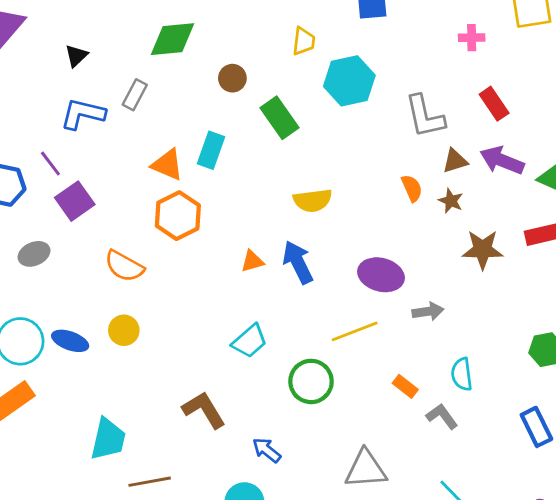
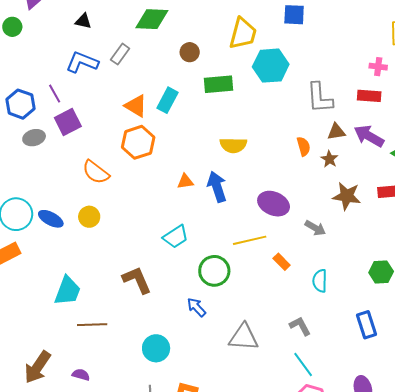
pink cross: (472, 38) -> (378, 67), moved
yellow trapezoid: (304, 41) -> (243, 34), size x1.6
black triangle: (76, 56) -> (83, 21), turned 48
red rectangle: (494, 104) -> (369, 96), turned -60
green rectangle: (280, 118) -> (218, 84), turned -68
gray ellipse: (34, 254) -> (34, 138), moved
gray arrow: (428, 311) -> (315, 228), moved, turned 30
orange rectangle: (405, 386) -> (282, 262), moved
gray L-shape: (442, 416) -> (300, 326), moved
blue arrow: (267, 450) -> (196, 307), moved

